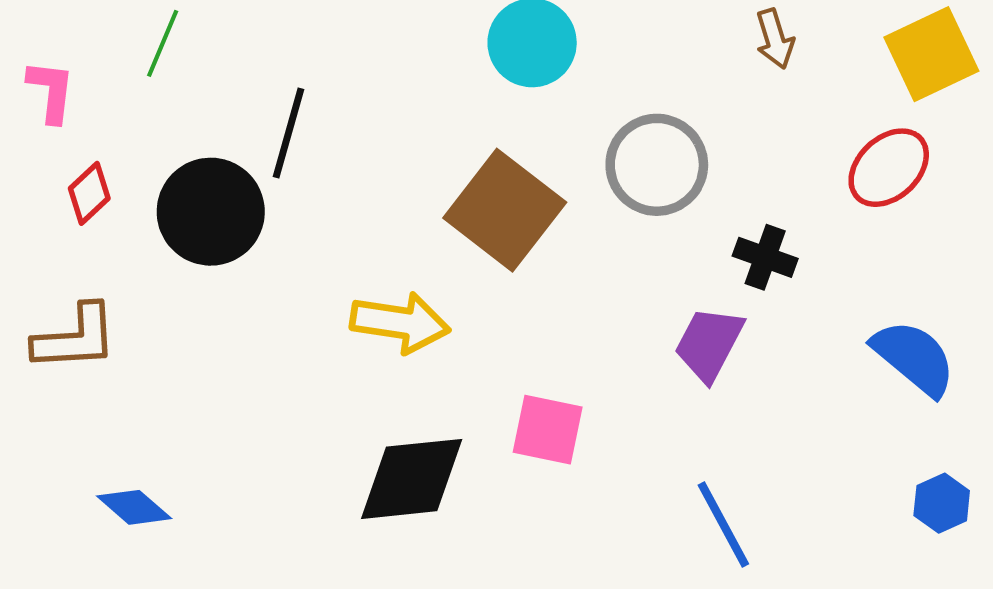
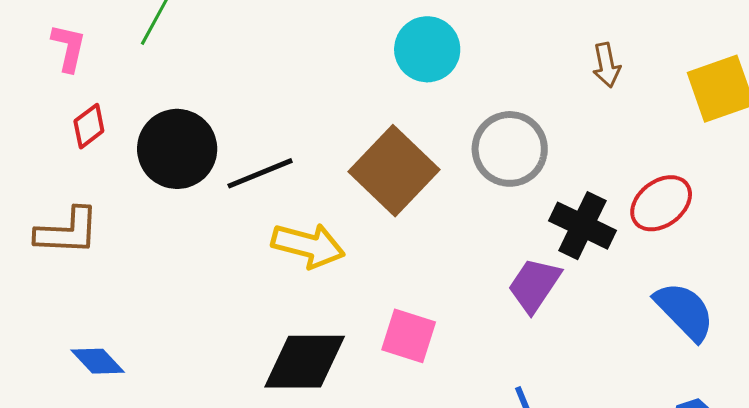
black line: (288, 133) -> (260, 173), moved, turned 46
red ellipse: (889, 168) -> (661, 203), moved
black cross: (765, 257) -> (582, 226), size x1.4

